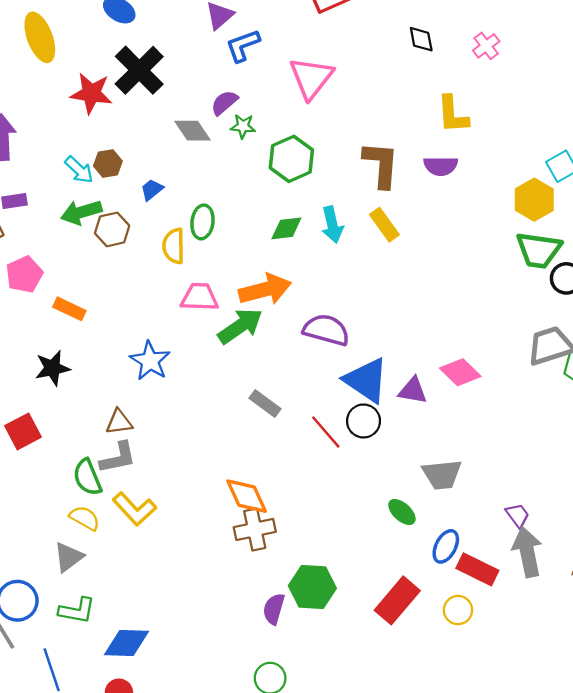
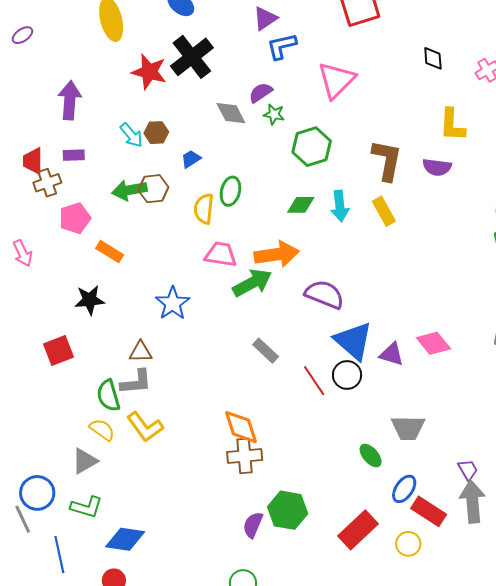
green arrow: (81, 212) -> (129, 190), moved

